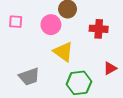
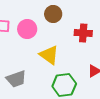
pink circle: (51, 25) -> (27, 29), moved

